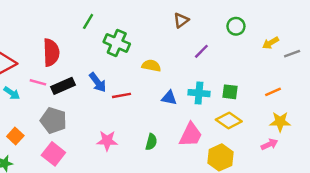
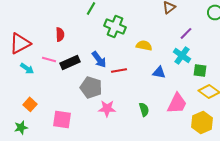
red semicircle: (51, 52) -> (60, 34), size x0.6
green square: (230, 92) -> (200, 70), moved
cyan cross: (199, 93) -> (182, 55), moved, turned 30
gray pentagon: (53, 120) -> (91, 87), moved
green semicircle: (151, 142) -> (144, 109), turned -32
pink square: (53, 154) -> (62, 119), turned -30

